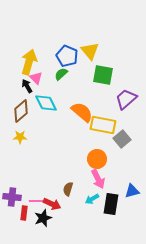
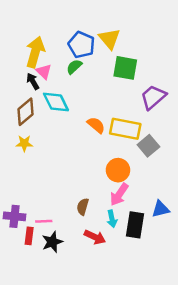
orange semicircle: (82, 112) -> (96, 125), moved, size x0.7
pink arrow: (98, 179) -> (119, 194), turned 60
cyan arrow: (92, 199) -> (112, 219), turned -72
red arrow: (52, 204) -> (95, 237), moved

